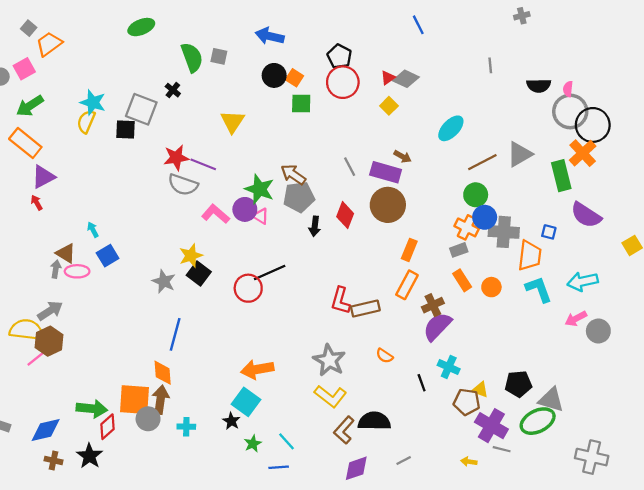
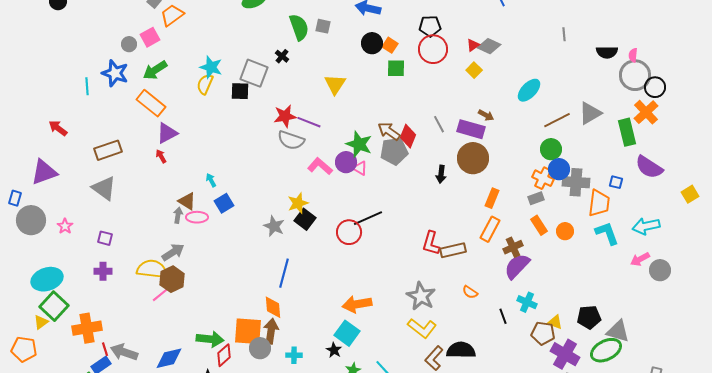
black pentagon: (339, 56) -> (430, 26), turned -30
black circle: (593, 125) -> (655, 87), size x0.7
red diamond: (345, 215) -> (408, 136), moved
black arrow: (315, 226) -> (441, 174), moved

